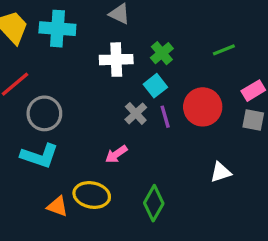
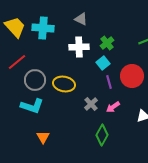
gray cross: (136, 113) -> (91, 104), moved
pink arrow: (116, 154) -> (113, 107), moved
yellow ellipse: (92, 195) -> (64, 84), moved
orange triangle: (57, 206) -> (43, 137), turned 40

